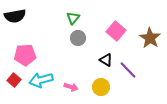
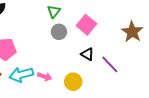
pink square: (116, 31) -> (86, 25), moved
pink arrow: (71, 87) -> (45, 77), moved
yellow circle: (101, 87) -> (73, 82), moved

